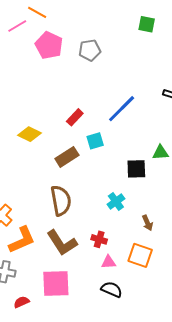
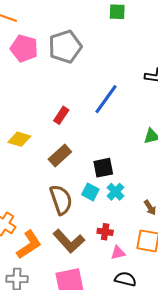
gray pentagon: (90, 50) -> (65, 47), size x1.5
cyan square: (95, 141) -> (90, 192), moved, turned -36
black square: (136, 169) -> (103, 168), moved

